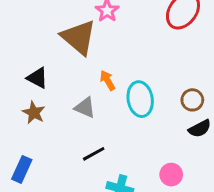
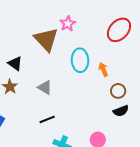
orange arrow: (108, 80) -> (103, 69), moved
cyan ellipse: (140, 99) -> (80, 60), moved

